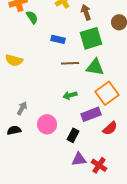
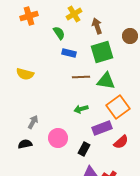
green semicircle: (32, 17) -> (59, 33), moved

